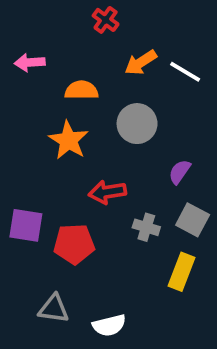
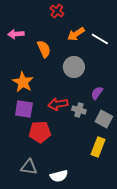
orange semicircle: (81, 90) -> (44, 49), turned 66
orange star: (69, 140) -> (23, 82), moved
purple square: (26, 225) -> (24, 109), moved
gray cross: (146, 227) -> (79, 110), moved

